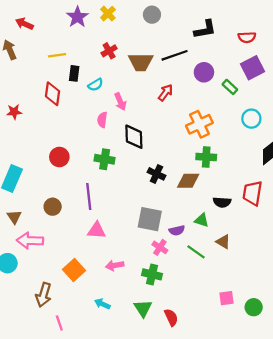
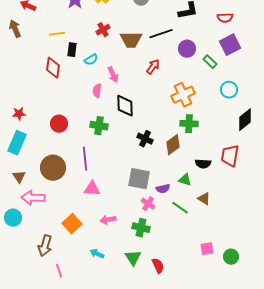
red star: (14, 112) -> (19, 114), moved
brown diamond: (188, 181) -> (173, 145), turned -35
brown circle: (53, 207) -> (53, 168), size x1.6

